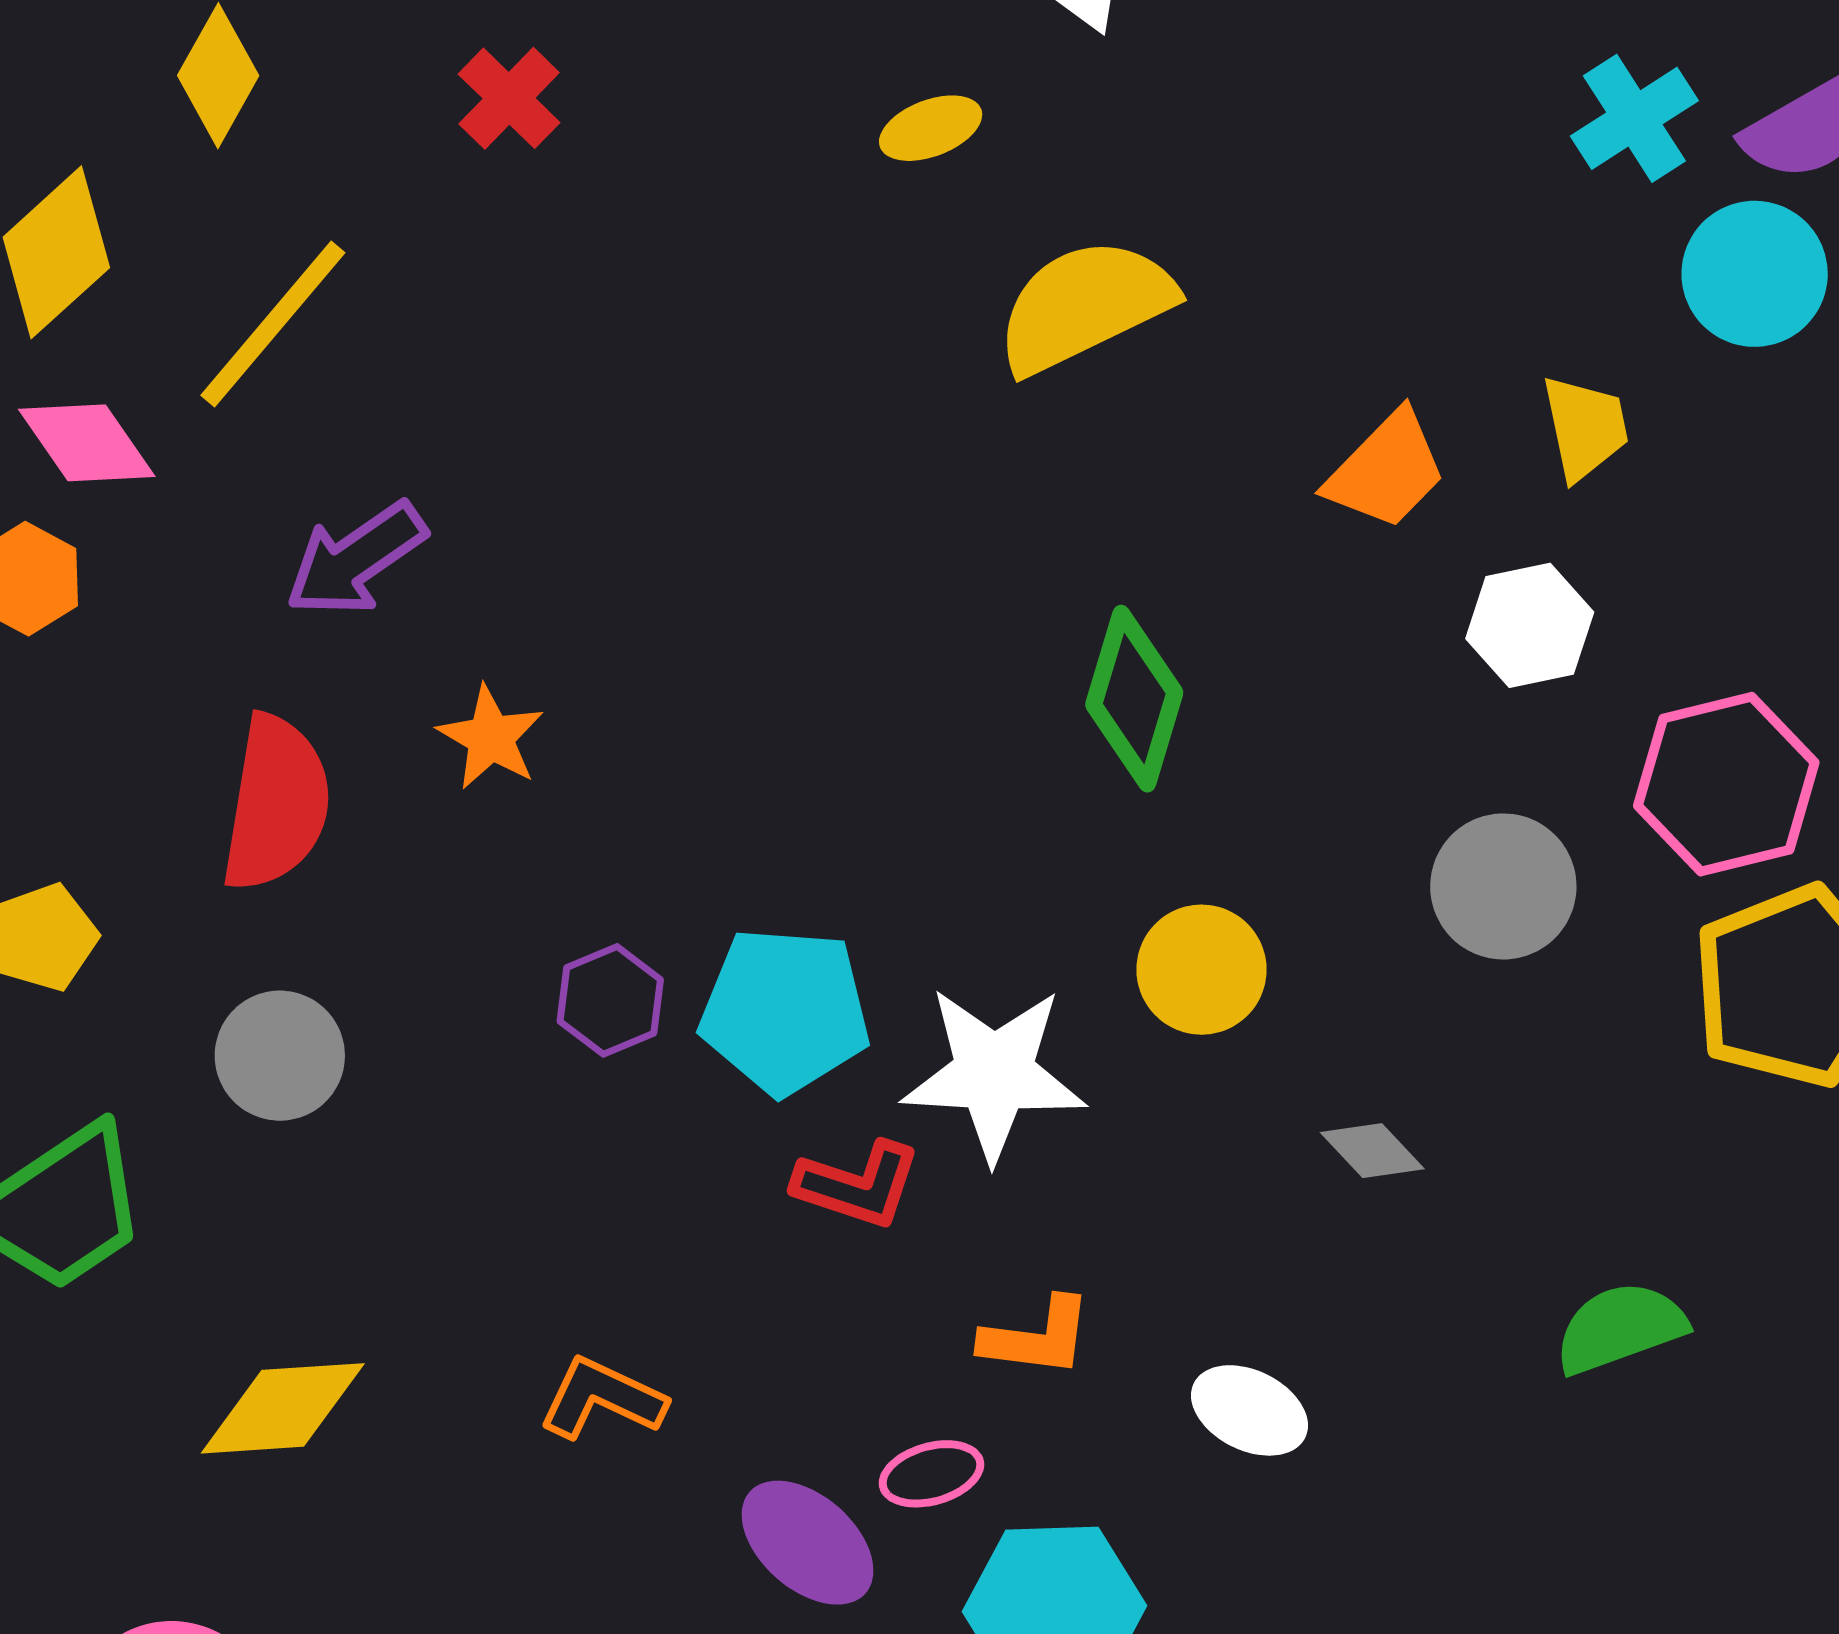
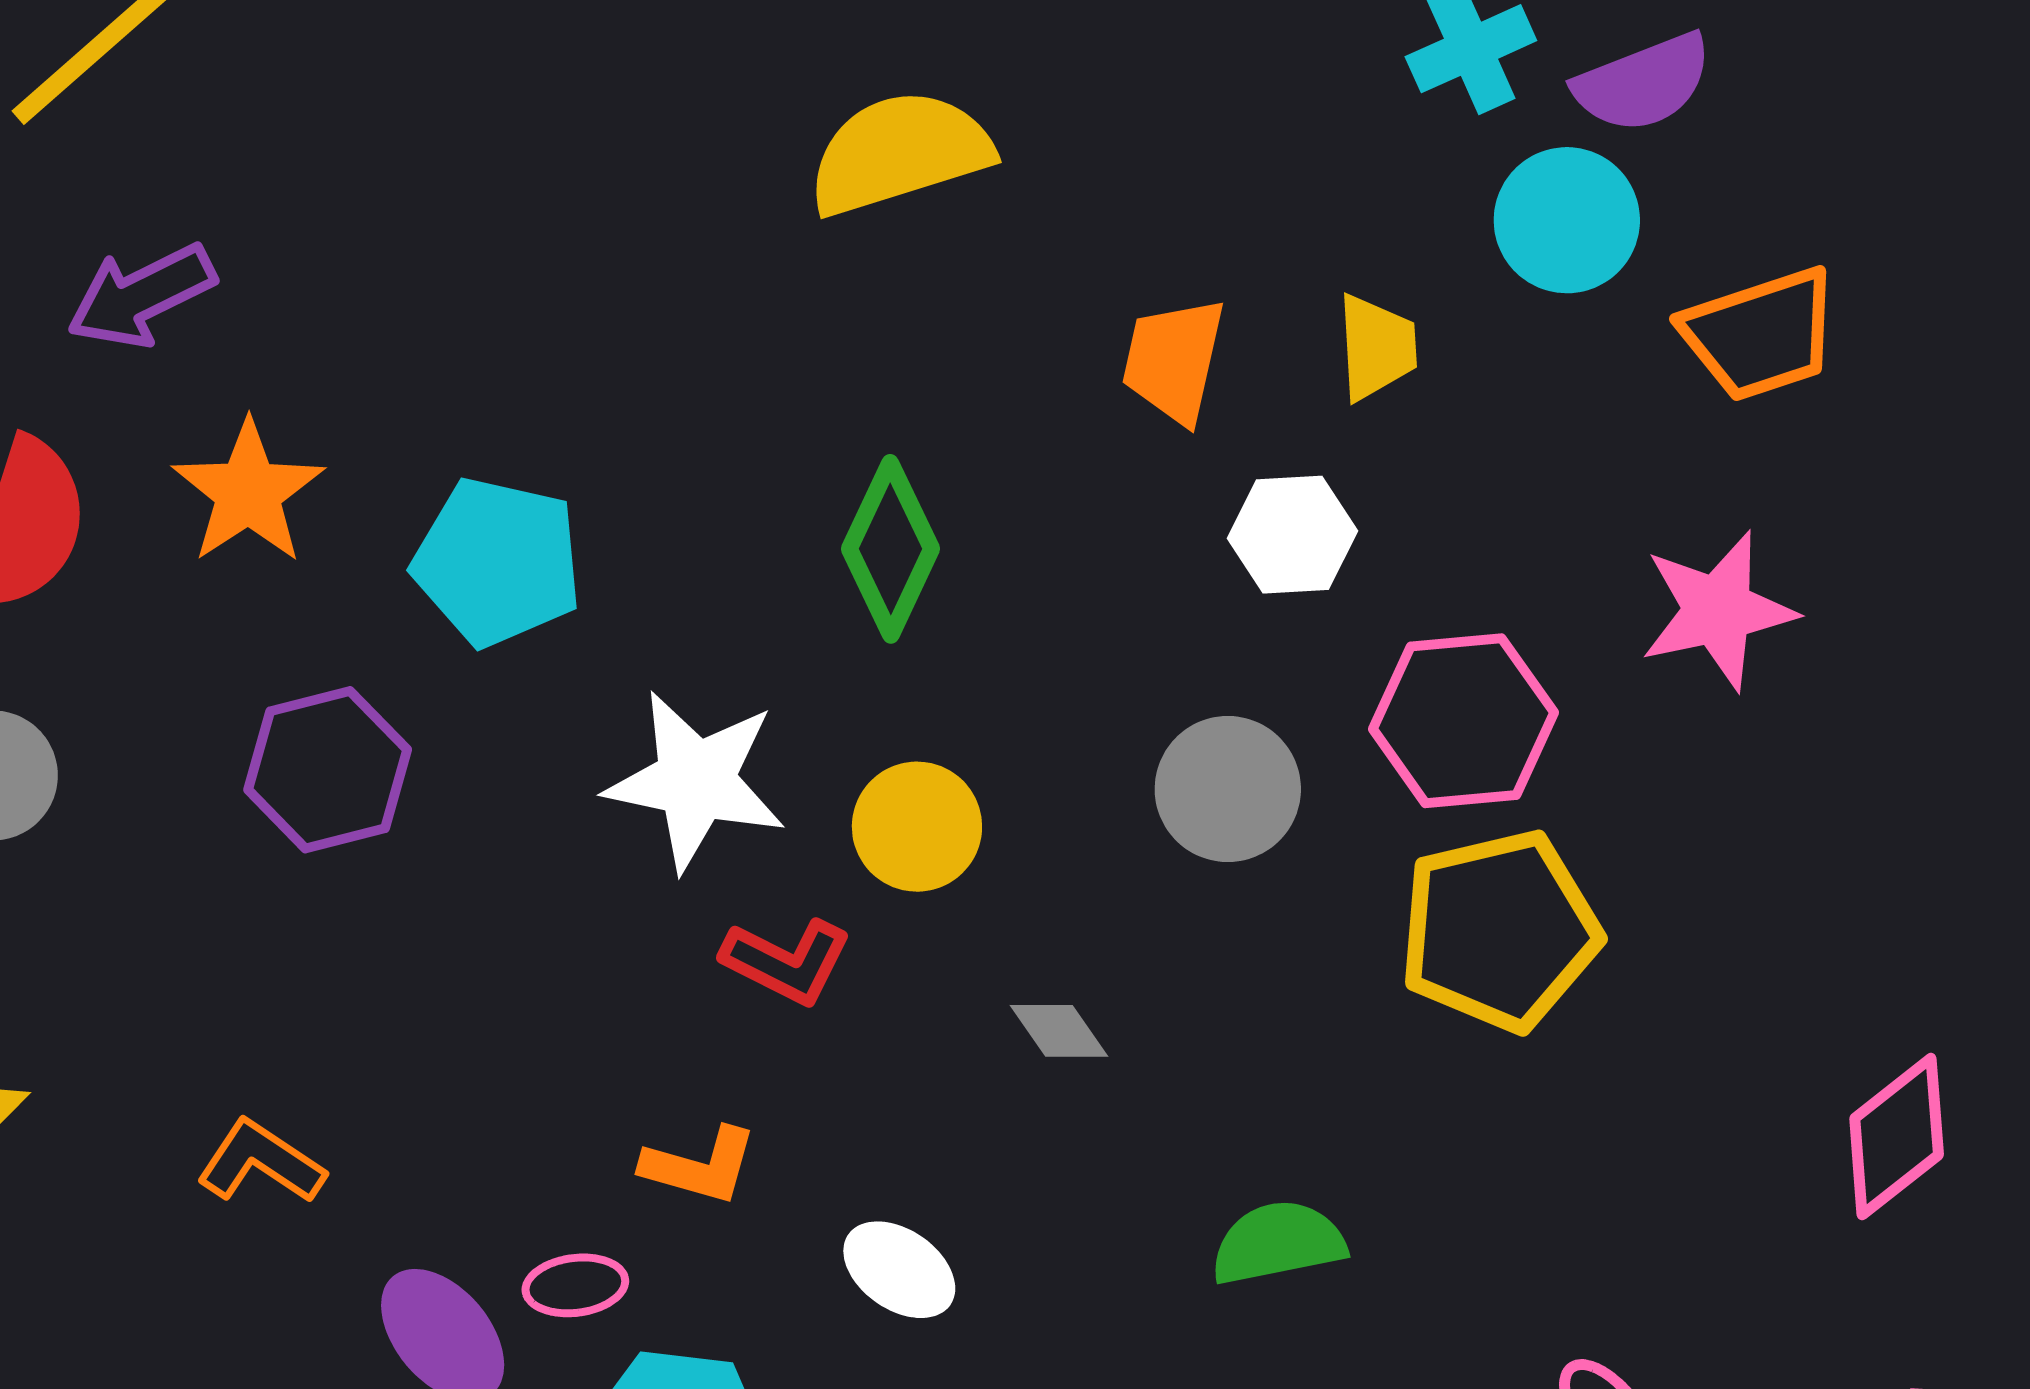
orange trapezoid: (1386, 470) -> (1174, 360), turned 140
orange star: (491, 738) -> (248, 492), size x1.4
purple hexagon: (610, 1000) -> (328, 770), size x1.5
cyan pentagon: (785, 1011) -> (498, 562), moved
white star: (994, 1074) -> (696, 781), moved
red L-shape: (857, 1185) -> (787, 961), moved

